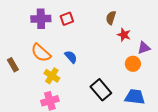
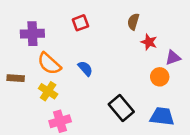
purple cross: (41, 19) -> (32, 34), moved
brown rectangle: (13, 65) -> (16, 78), turned -56
yellow cross: (52, 76) -> (48, 91), moved

